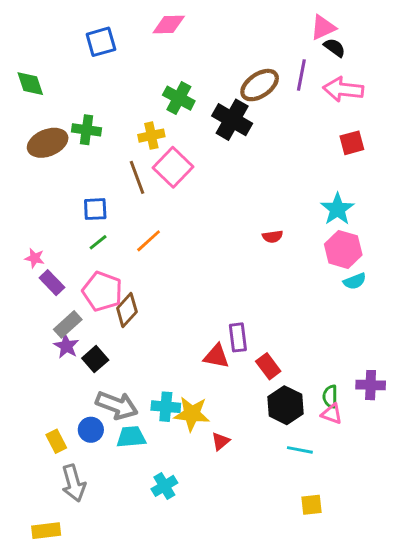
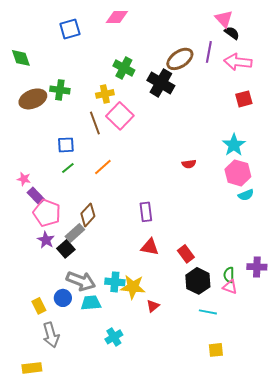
pink triangle: (323, 27) -> (224, 19), turned -48
pink pentagon: (102, 291) -> (47, 213), moved
gray rectangle: (68, 324) -> (75, 233), moved
purple rectangle: (238, 337) -> (146, 212), moved

